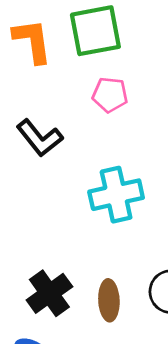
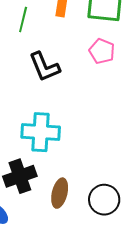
cyan cross: (116, 195) -> (41, 132), moved

